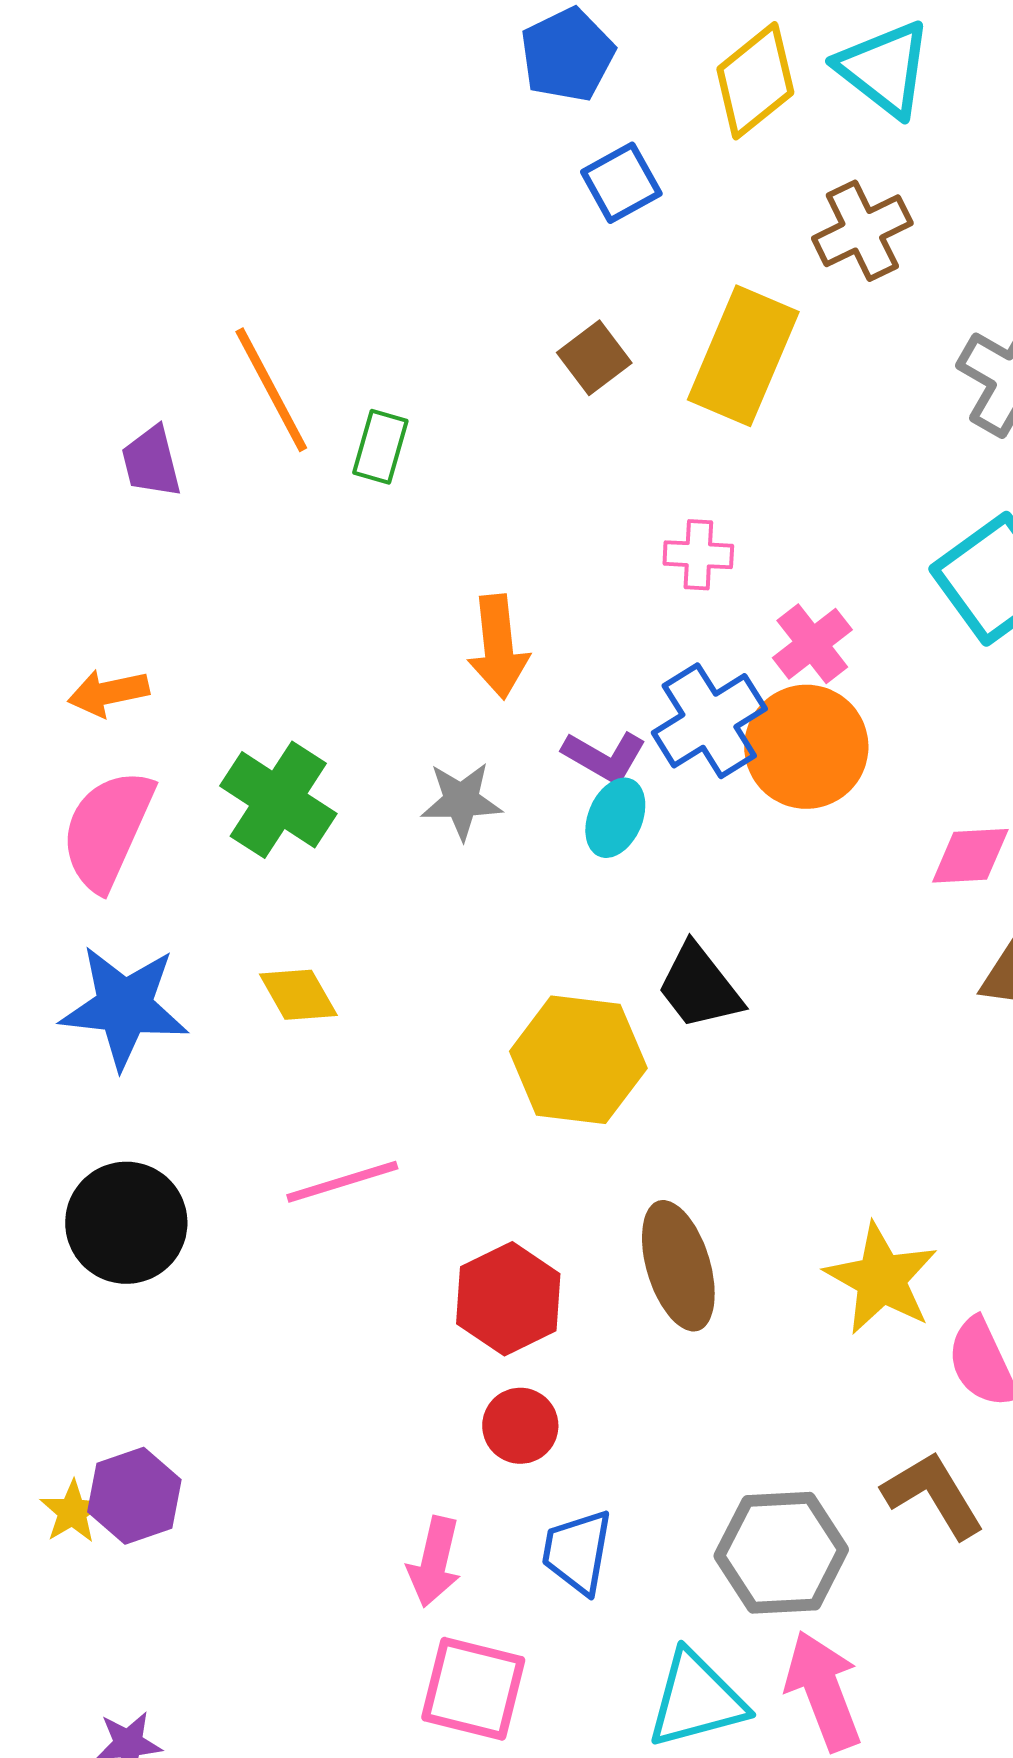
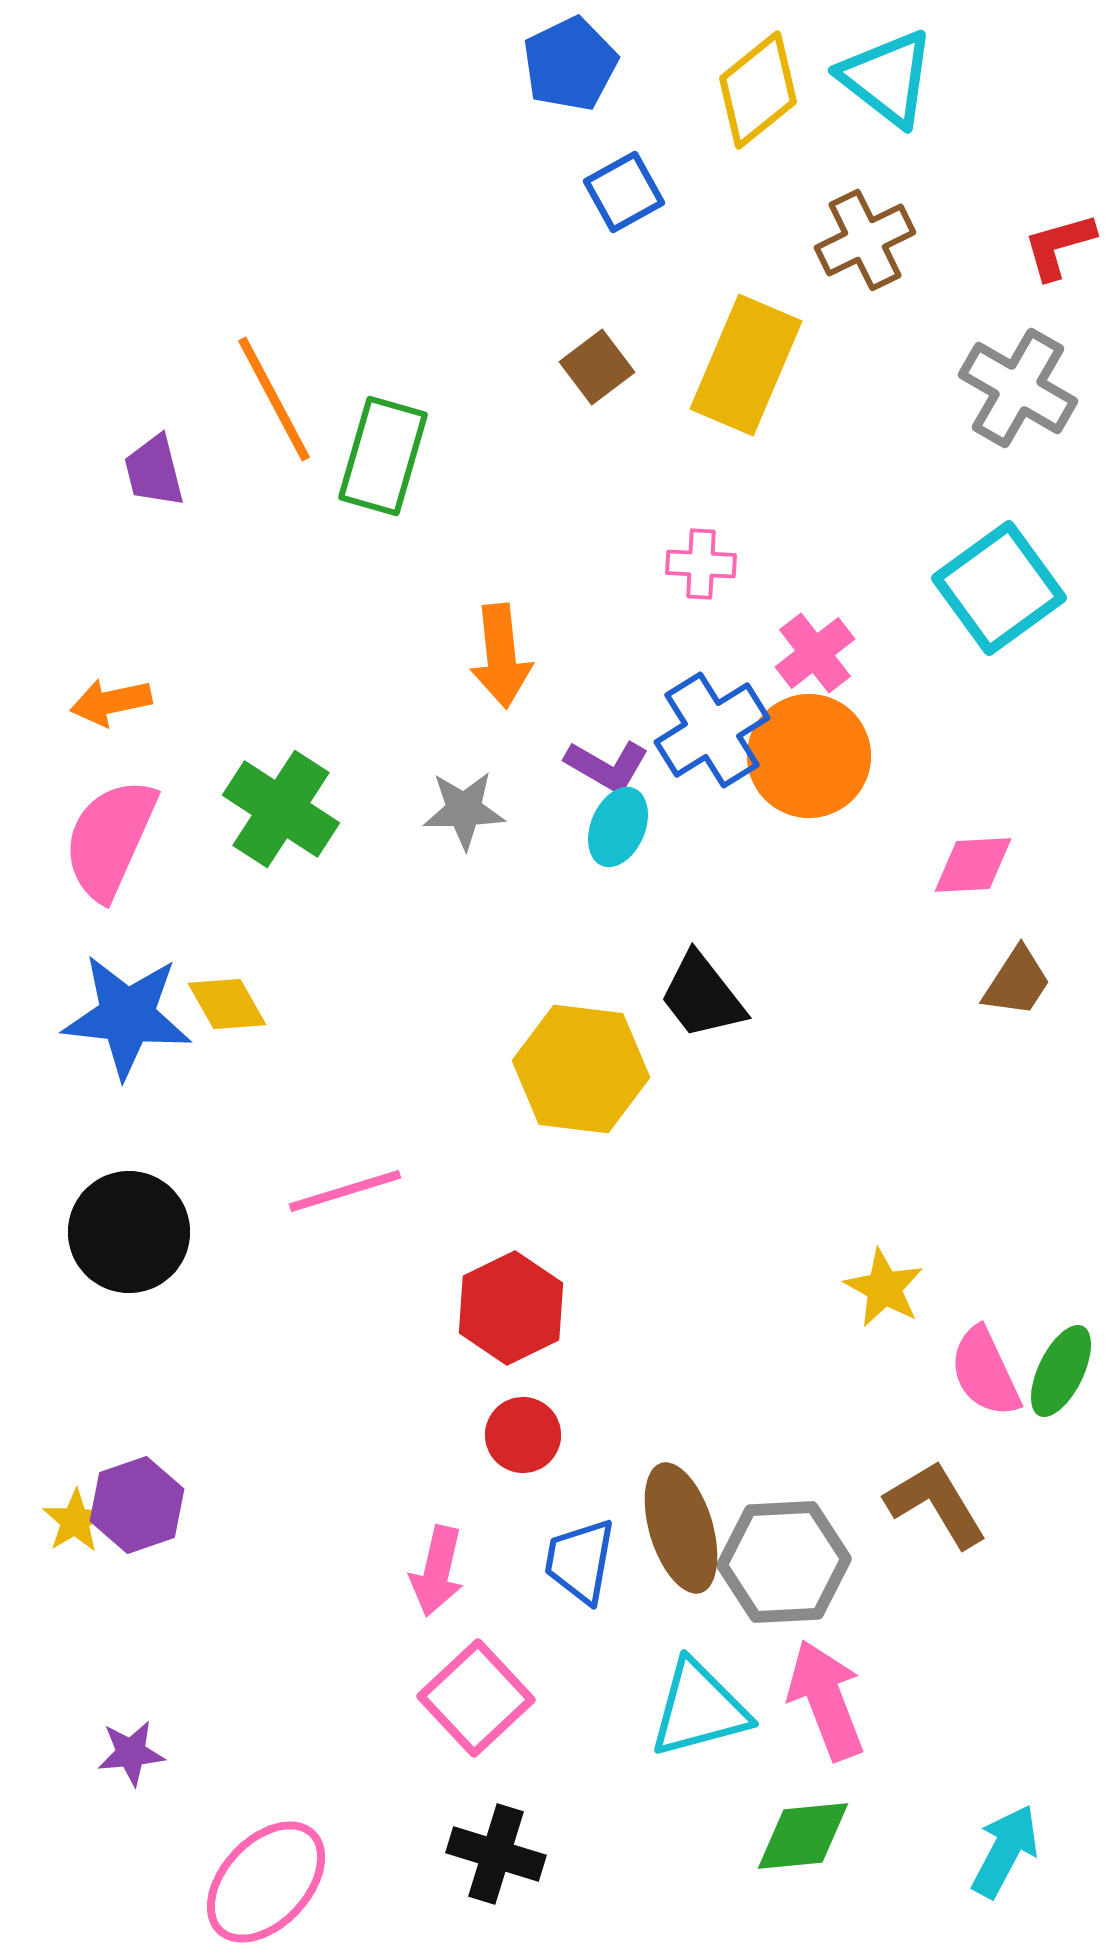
green rectangle: (380, 447) -> (383, 456), size x1.6
yellow diamond: (298, 995) -> (227, 1004), moved
brown ellipse: (678, 1266) -> (681, 1528), moved
yellow star: (881, 1279) -> (884, 1288), size x0.7
pink square: (473, 1689) -> (476, 1698), turned 33

